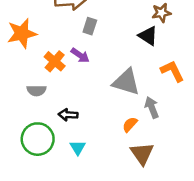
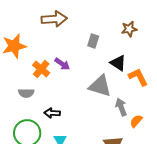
gray rectangle: (90, 26) -> (93, 41), moved
black triangle: (148, 36) -> (118, 63), moved
orange semicircle: (130, 124) -> (136, 121), moved

